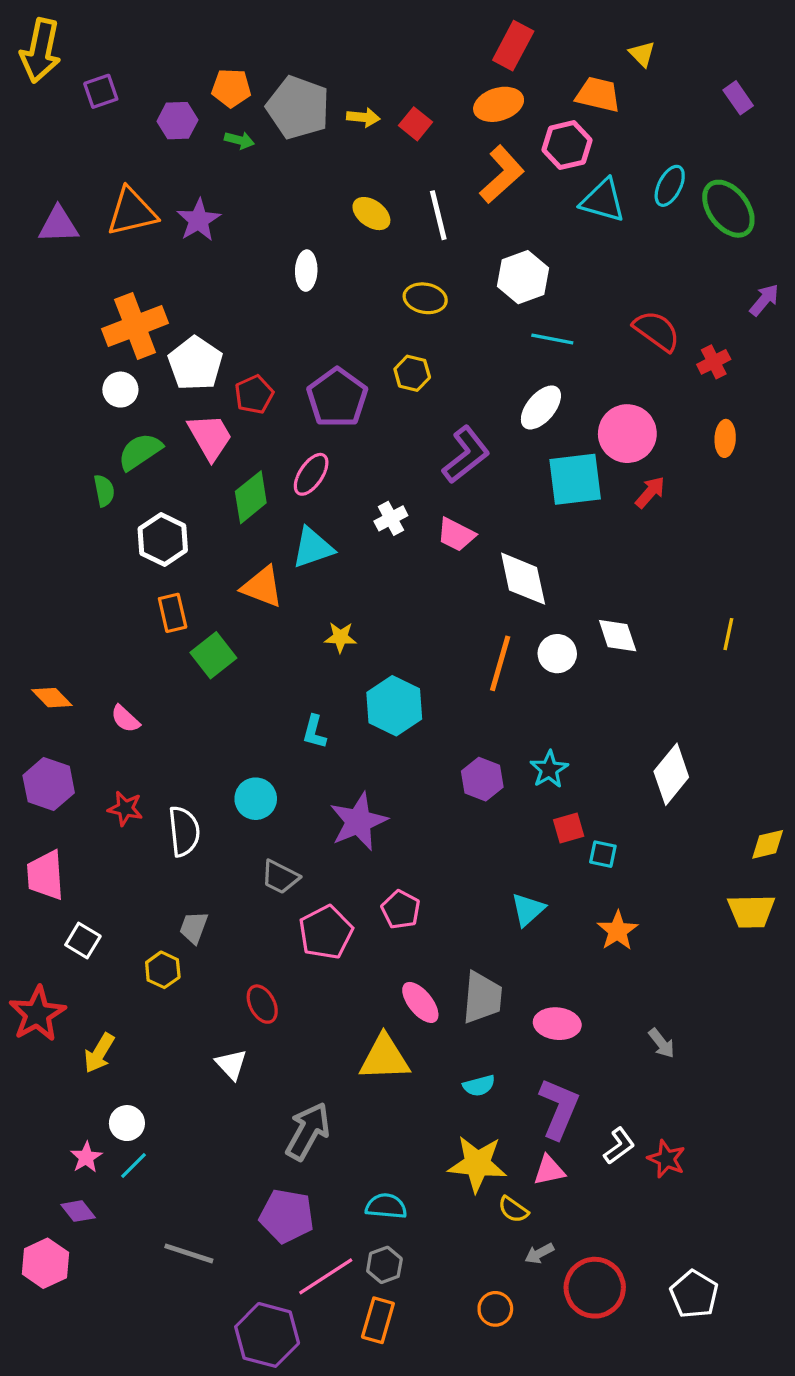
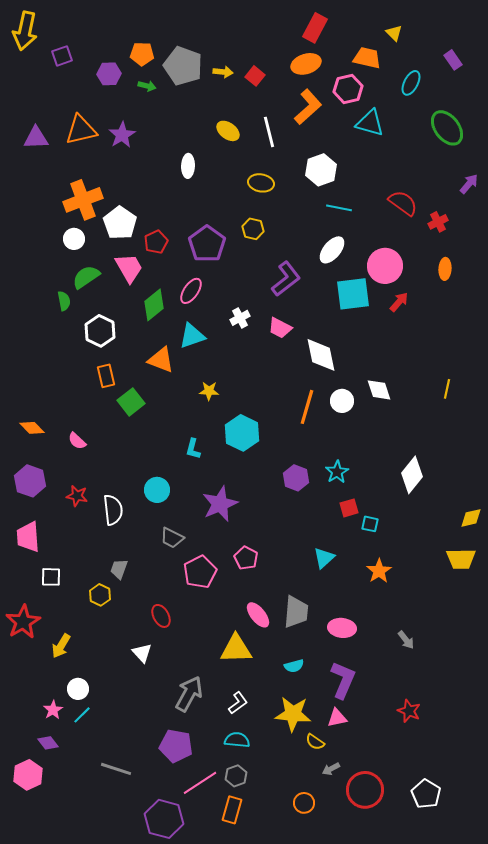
cyan ellipse: (670, 186) -> (411, 83), moved
white square: (83, 941) -> (51, 577), turned -30
white L-shape: (619, 1146) -> (238, 703), moved

